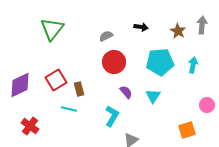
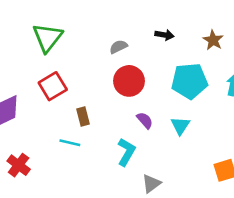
red square: (56, 80) -> (53, 86), moved

